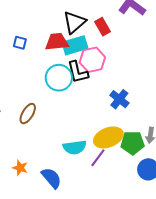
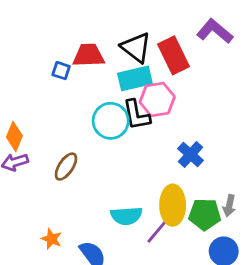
black triangle: (74, 22) -> (136, 47), turned -45
red rectangle: (102, 27) -> (174, 55), size x1.5
red trapezoid: (57, 42) -> (89, 55), moved
yellow ellipse: (108, 137) -> (173, 205), turned -72

